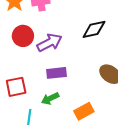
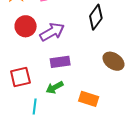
black diamond: (94, 29) -> (96, 17), turned -40
orange rectangle: (84, 111) -> (89, 99), turned 48

